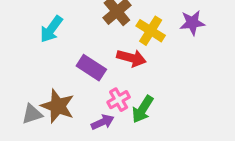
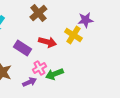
yellow cross: (151, 31) -> (73, 35), moved
green arrow: (143, 109) -> (54, 74), turned 36

